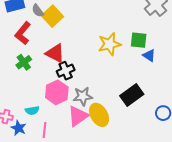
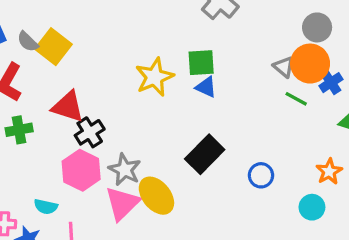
blue triangle: (149, 56) -> (206, 87), moved
green cross: (24, 62) -> (19, 130), turned 35
gray star: (83, 96) -> (125, 170), turned -30
cyan semicircle: (32, 110) -> (46, 207), turned 32

